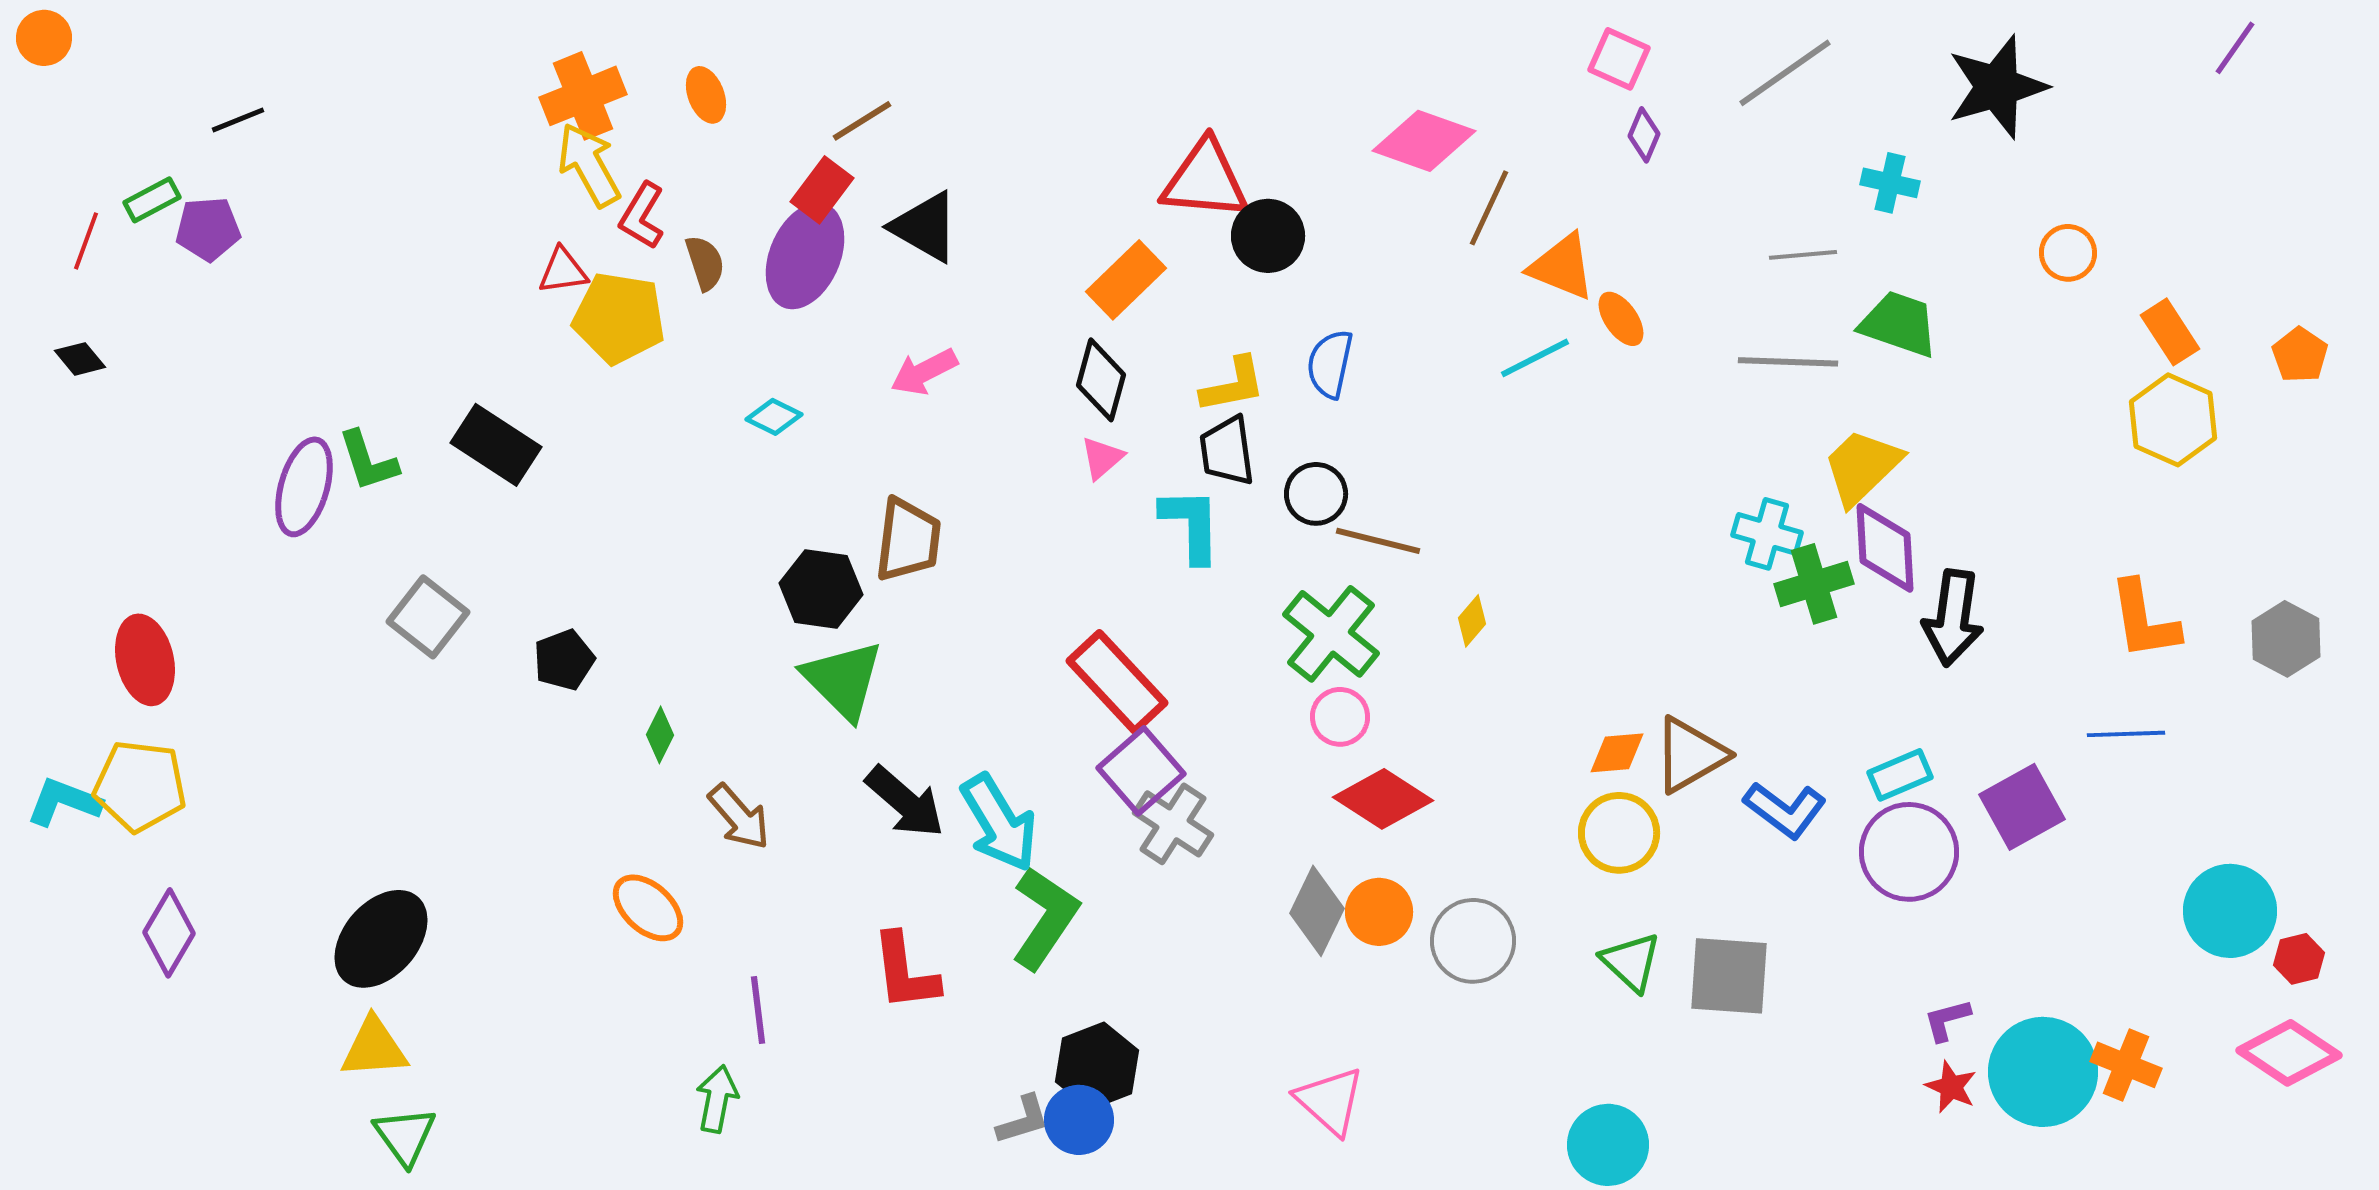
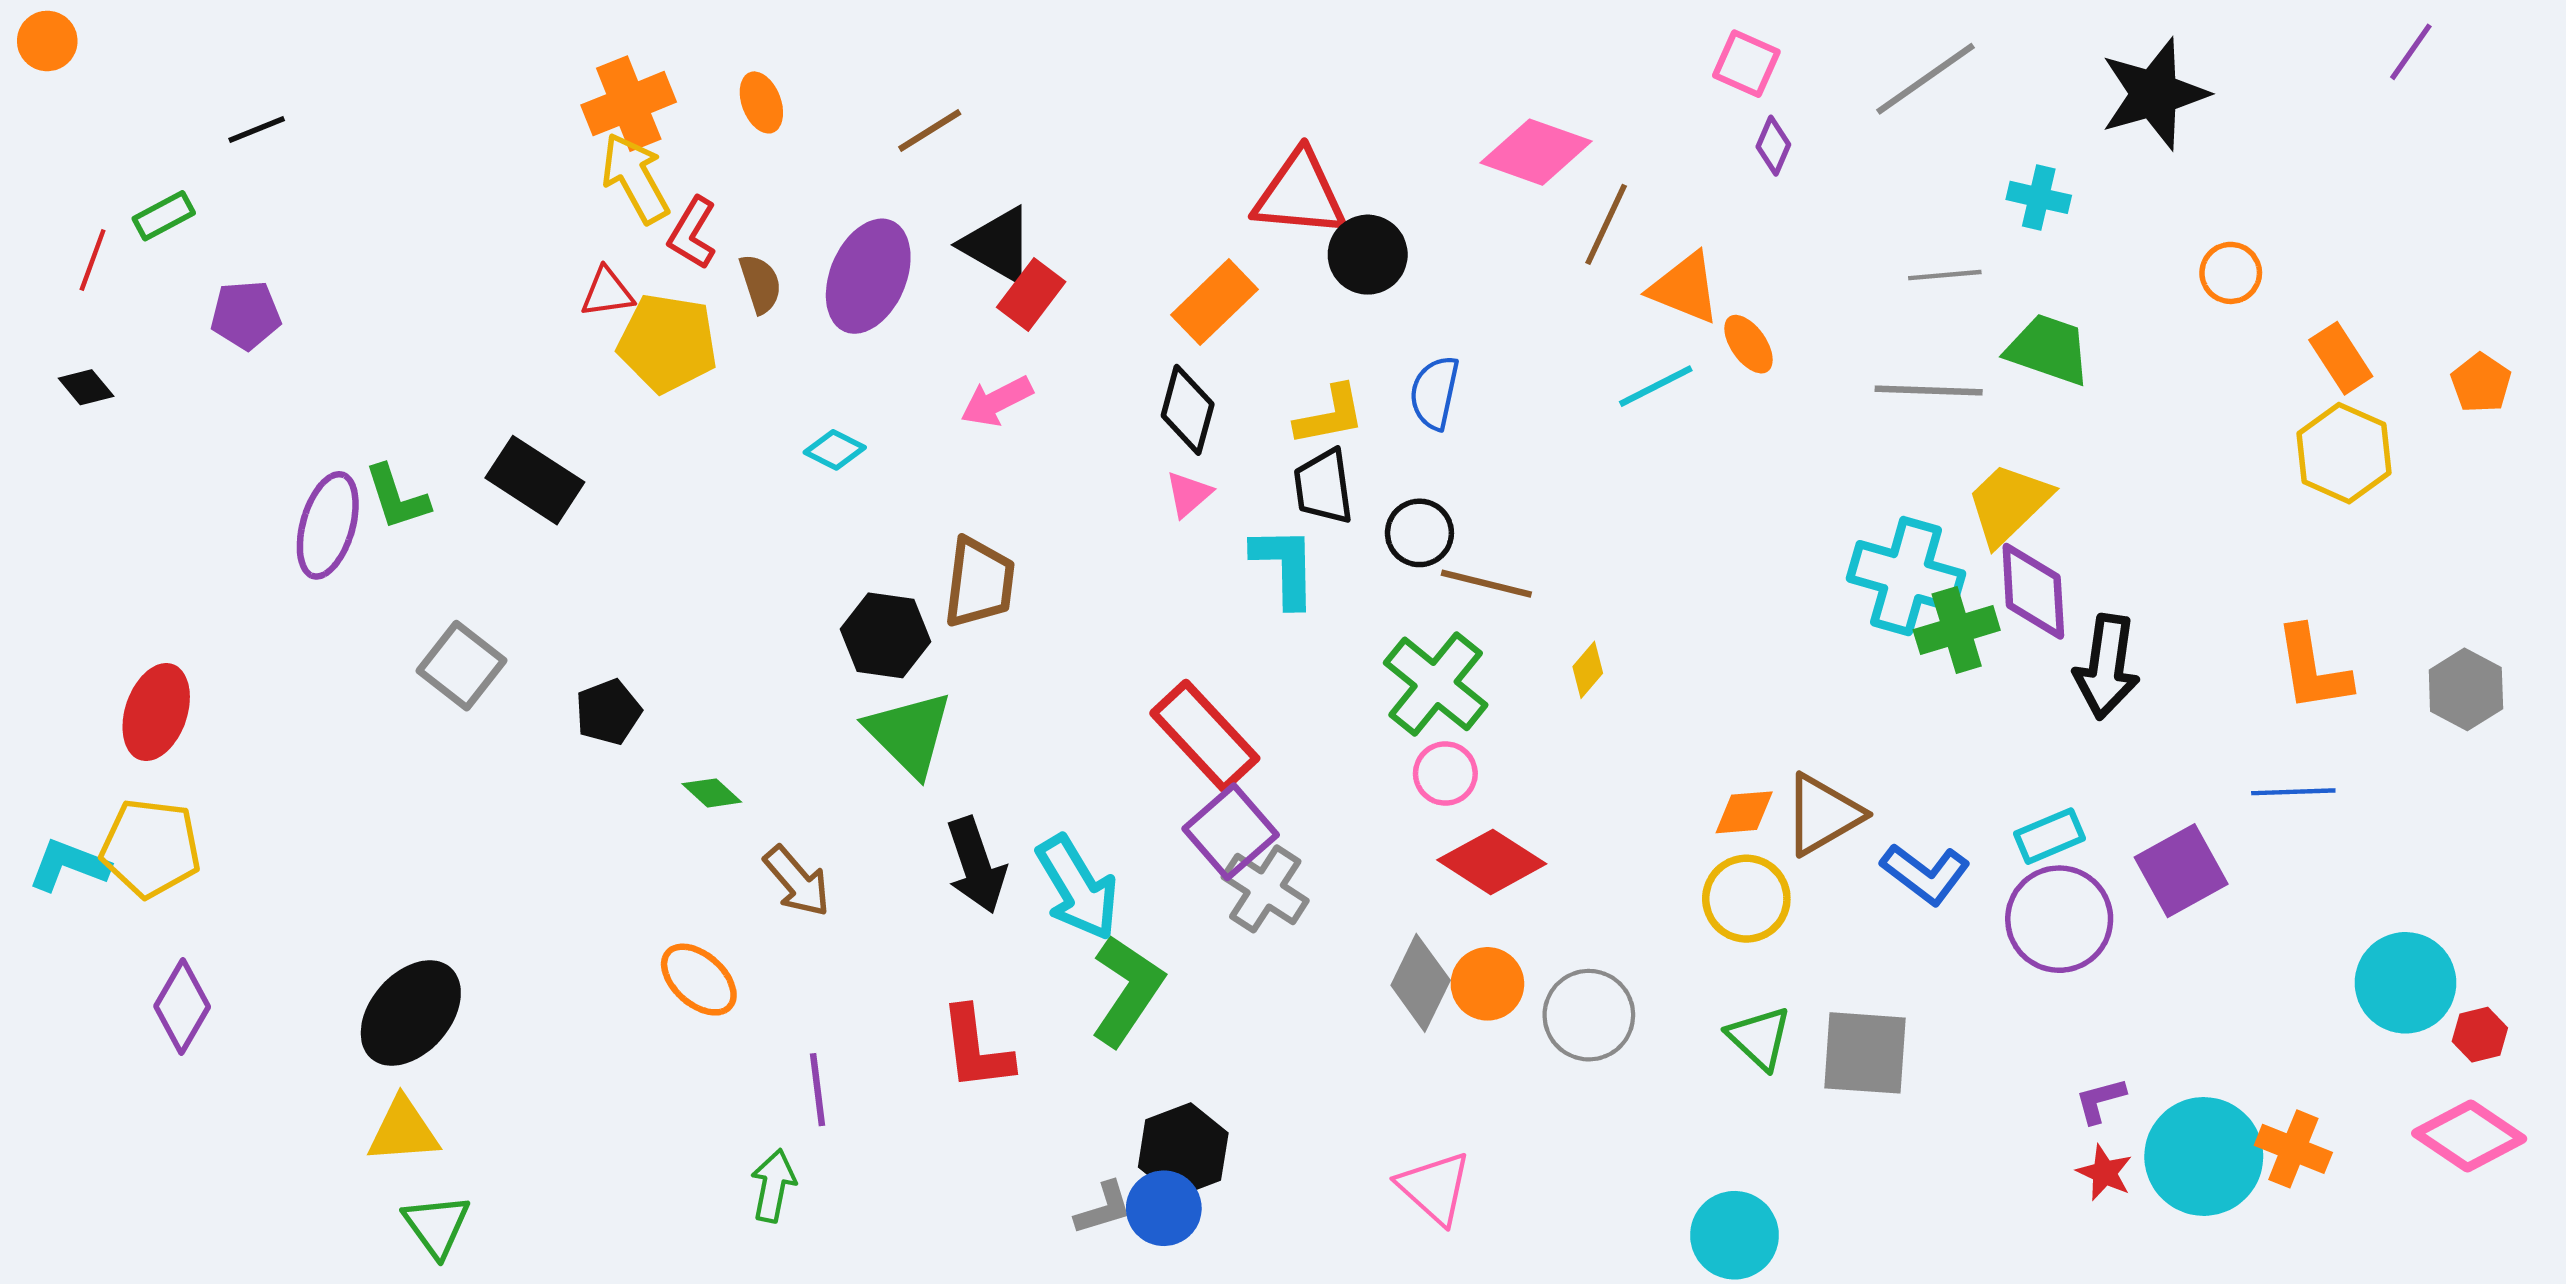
red rectangle: (822, 190) -> (1031, 295), moved
purple pentagon: (208, 229) -> (246, 315), moved
cyan cross: (1767, 534) -> (1906, 576), size x1.5
red ellipse: (145, 660) -> (156, 712), turned 32
green diamond: (660, 735) -> (712, 793), turned -74
black arrow: (905, 802) -> (976, 865), turned 30

